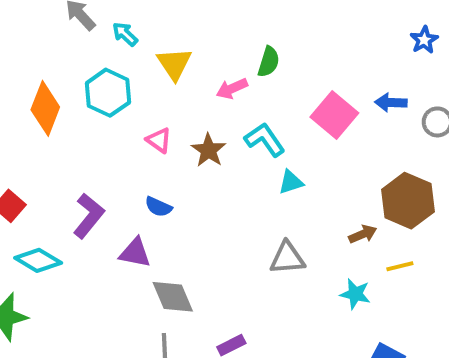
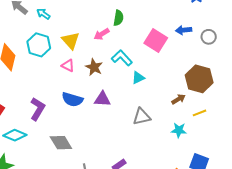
yellow triangle: (174, 64) -> (71, 40), moved
blue semicircle: (158, 207) -> (72, 99), size x1.5
purple triangle: (135, 253) -> (102, 99), moved
gray diamond: (173, 297) -> (61, 143), moved

